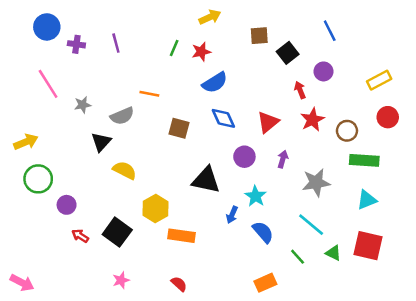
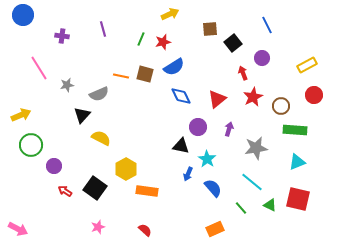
blue circle: (47, 27) -> (23, 15), moved
purple line: (116, 43) -> (103, 29), moved
brown square: (179, 128) -> (145, 74), moved
black triangle: (206, 180) -> (181, 146), moved, size x0.7

